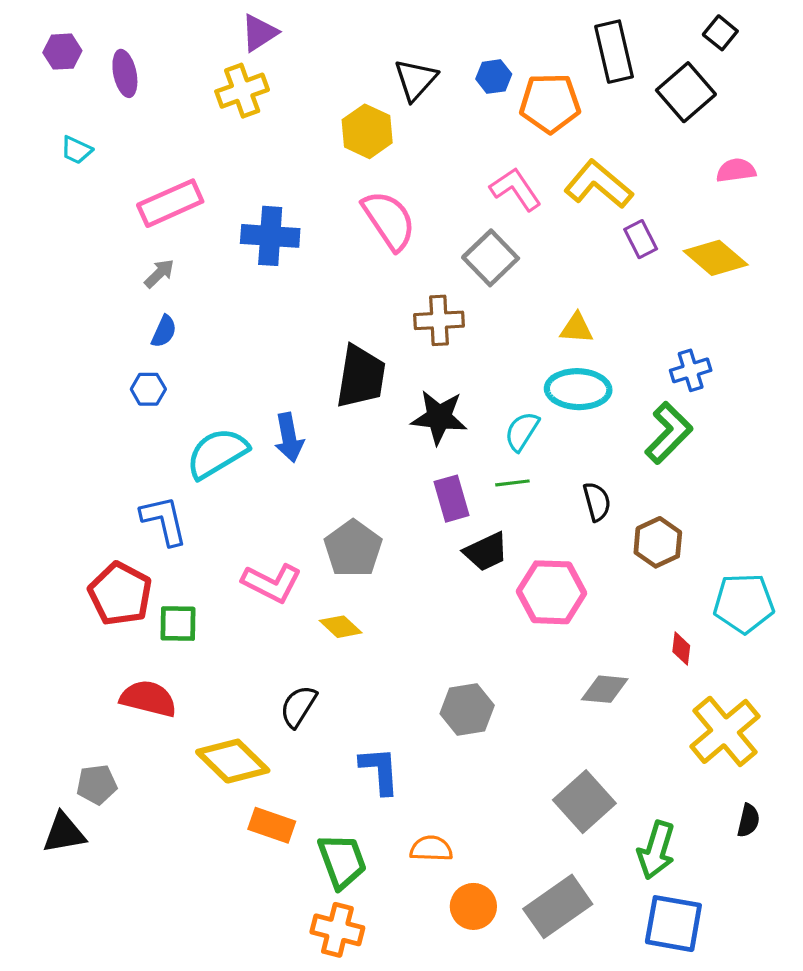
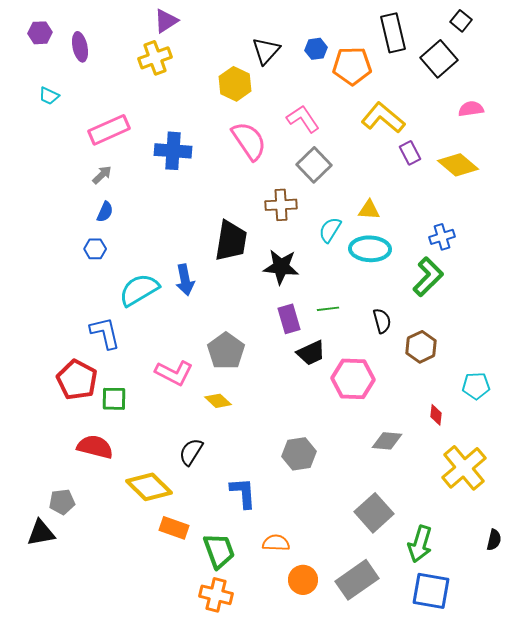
pink L-shape: (516, 189) -> (303, 119), moved
cyan semicircle: (522, 431) -> (330, 230), moved
cyan pentagon: (744, 603) -> (476, 386), size x0.7
black semicircle: (748, 820) -> (494, 540), moved

